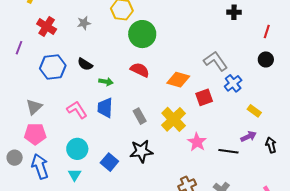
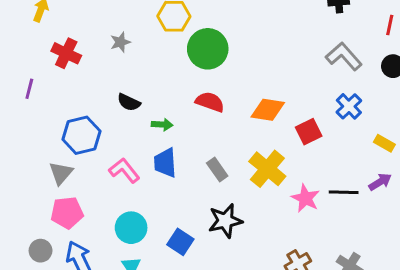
gray L-shape: (216, 61) -> (344, 56), moved
blue hexagon: (53, 67) -> (81, 135), moved
black line: (228, 151) -> (344, 192), moved

